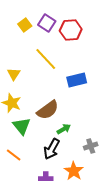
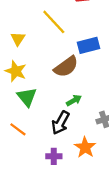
brown semicircle: (48, 110) -> (66, 67), moved

